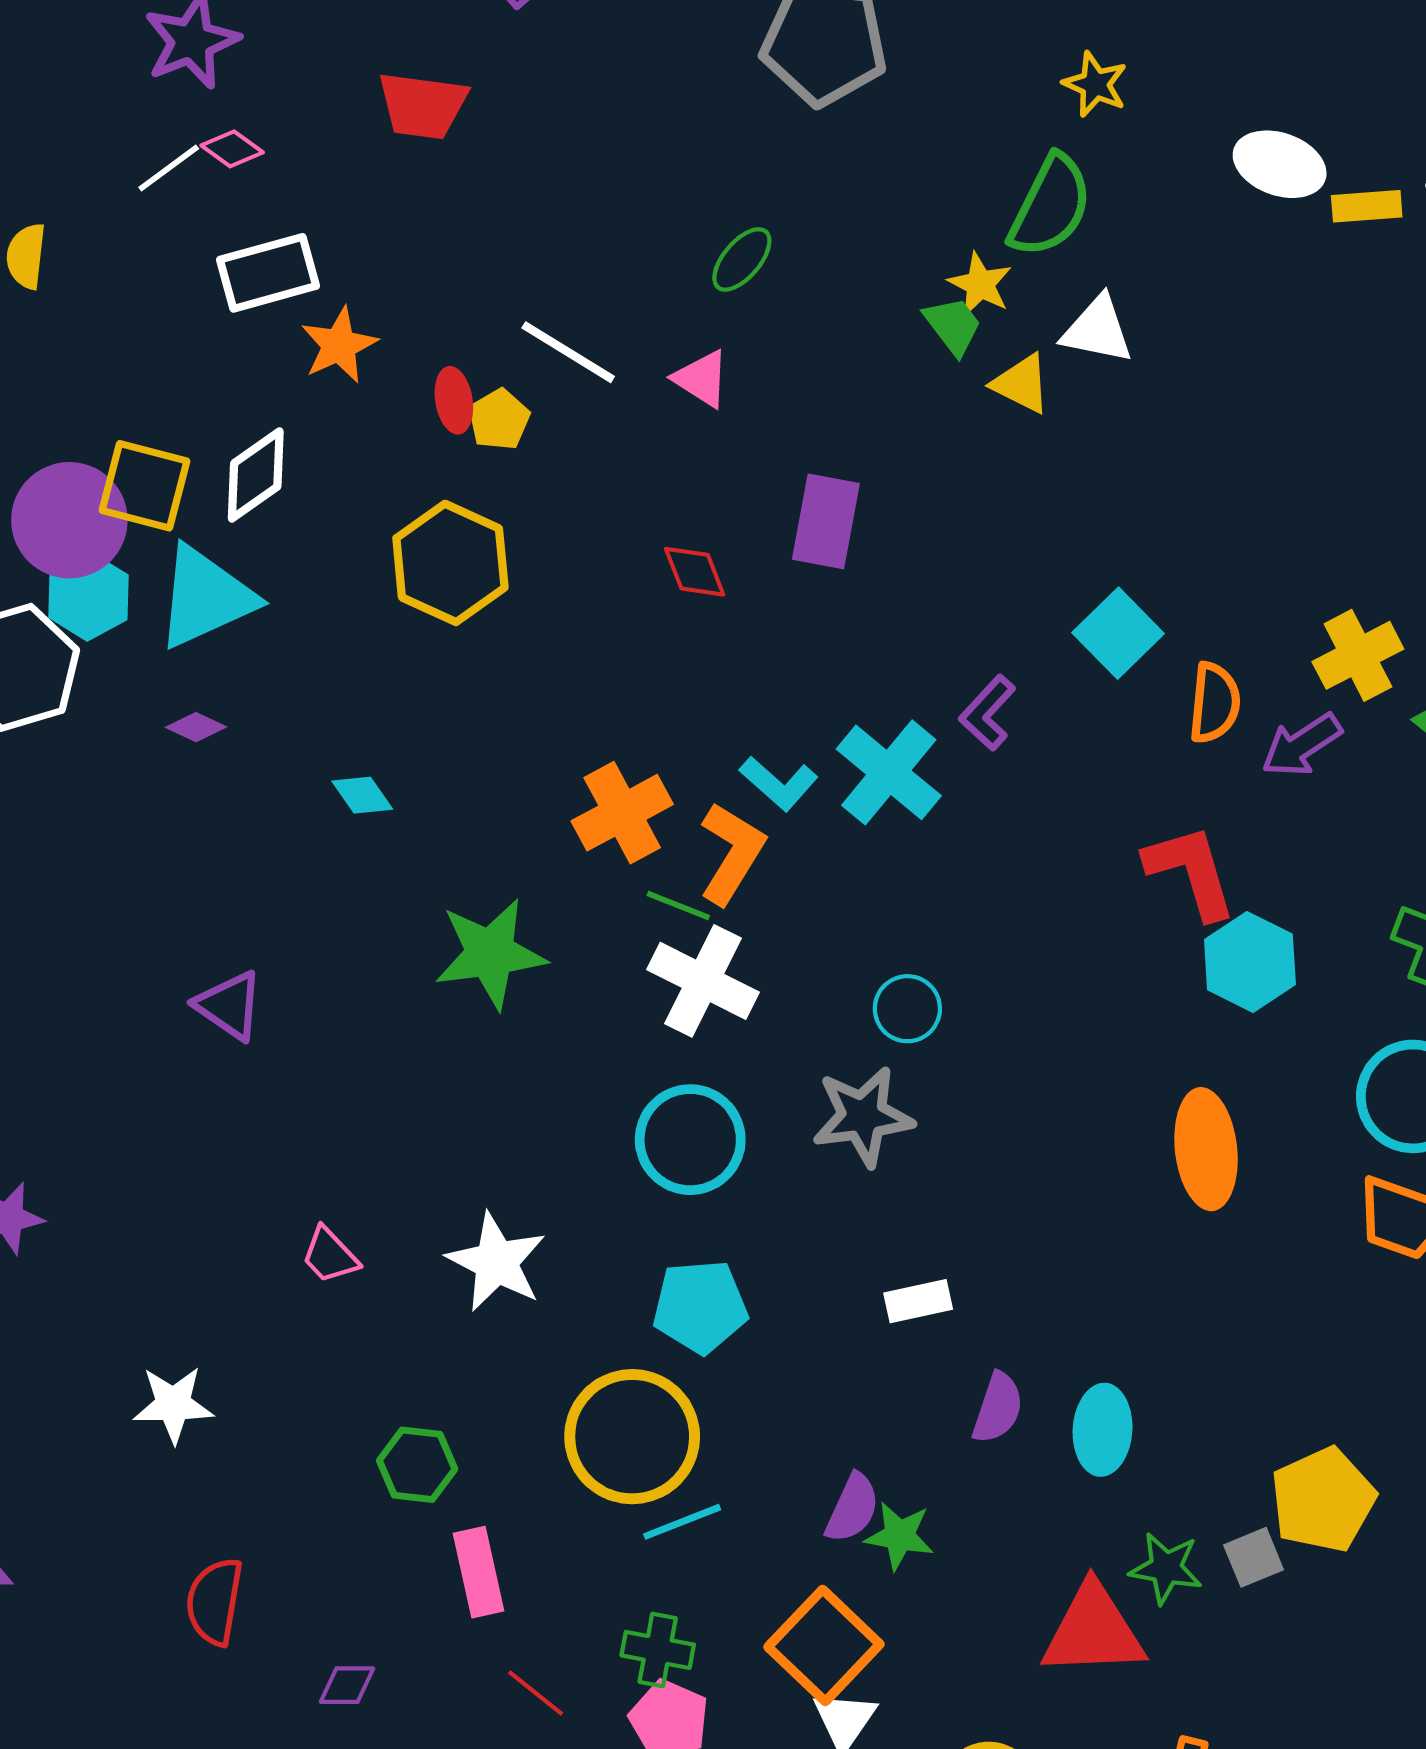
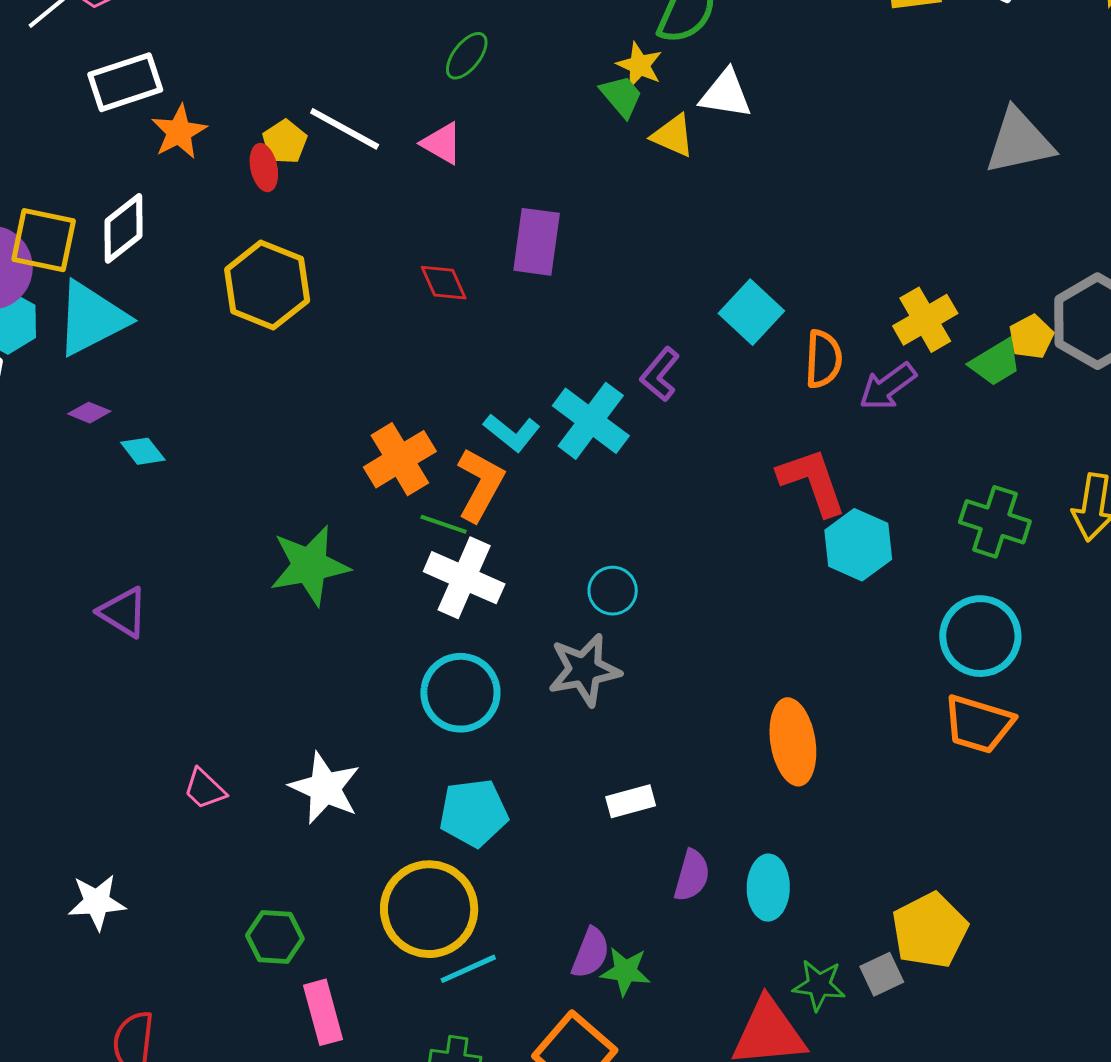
yellow pentagon: (499, 419) -> (285, 142), moved
cyan diamond: (362, 795) -> (143, 451), moved
orange ellipse: (1206, 1149) -> (793, 742), moved

